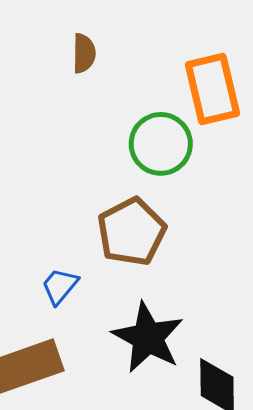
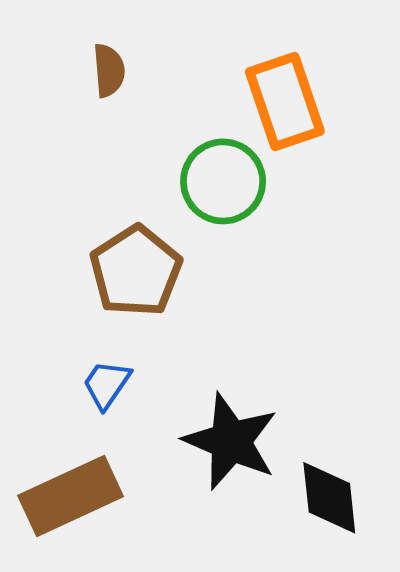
brown pentagon: (131, 232) -> (136, 271), moved

